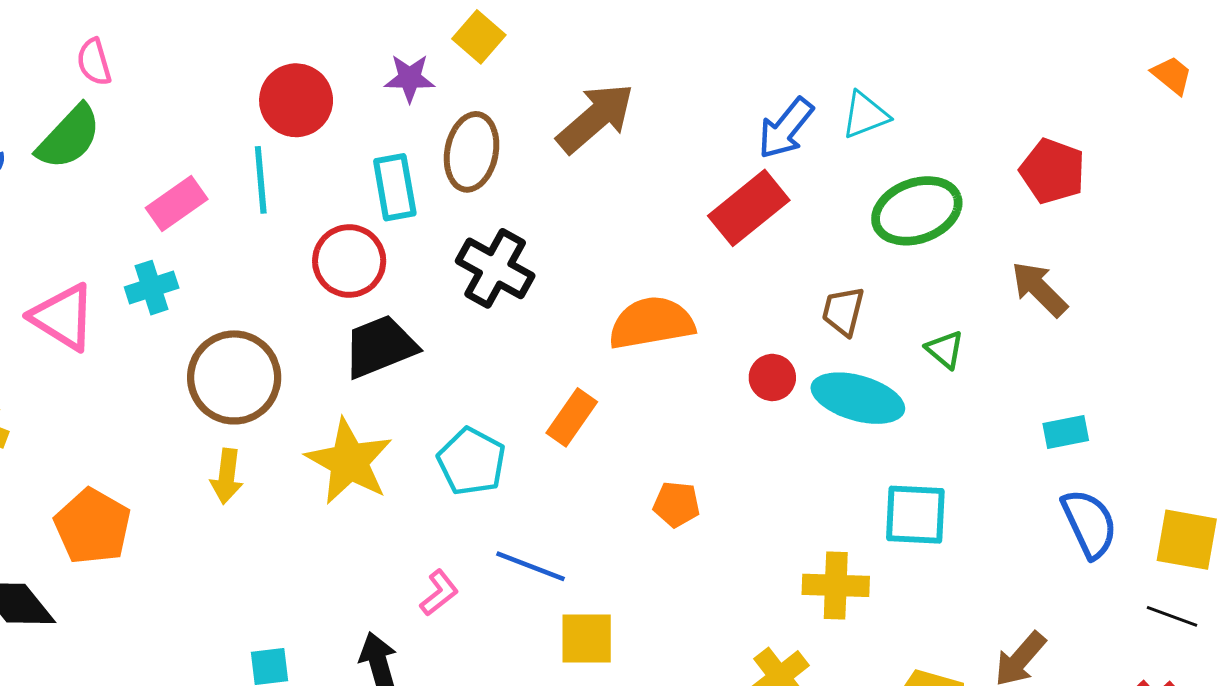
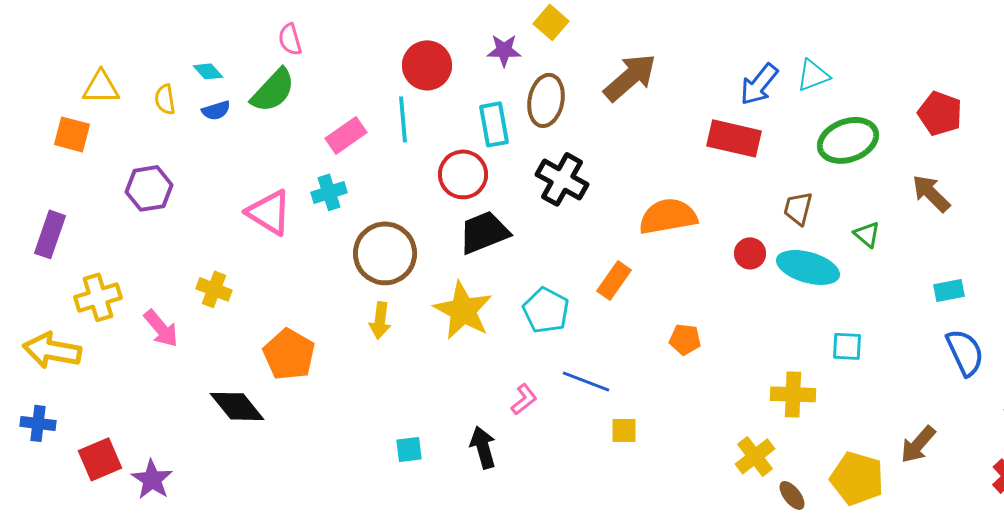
red rectangle: (749, 208) -> (734, 138), turned 52
cyan square: (915, 515) -> (847, 346), size x0.7
yellow square: (587, 638) -> (624, 430), size x0.7

